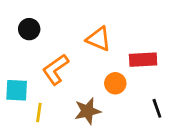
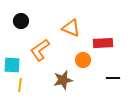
black line: (157, 108) -> (113, 78), turned -72
yellow line: (39, 112) -> (20, 85), moved

